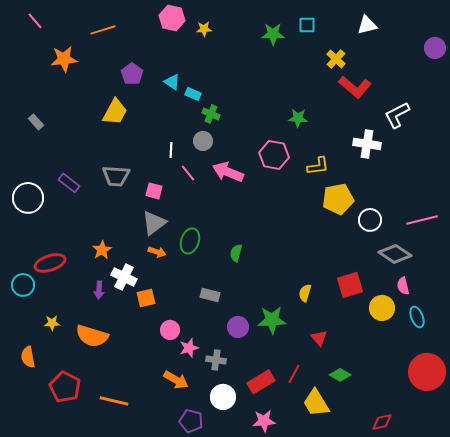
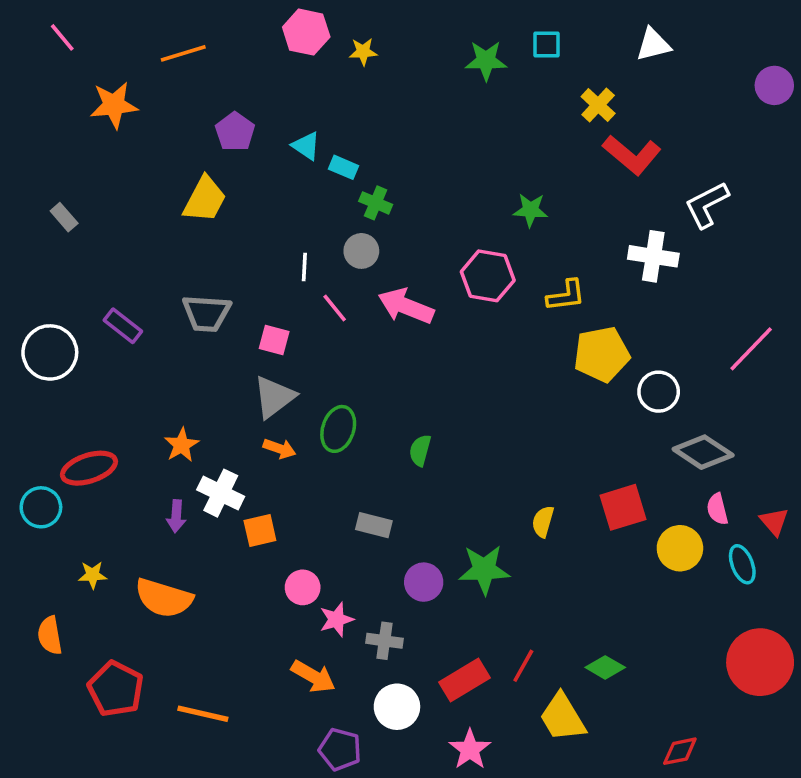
pink line: (422, 220) -> (751, 349), moved, turned -32
red triangle: (319, 338) -> (774, 522), moved
pink star: (264, 421) -> (470, 749), turned -30

